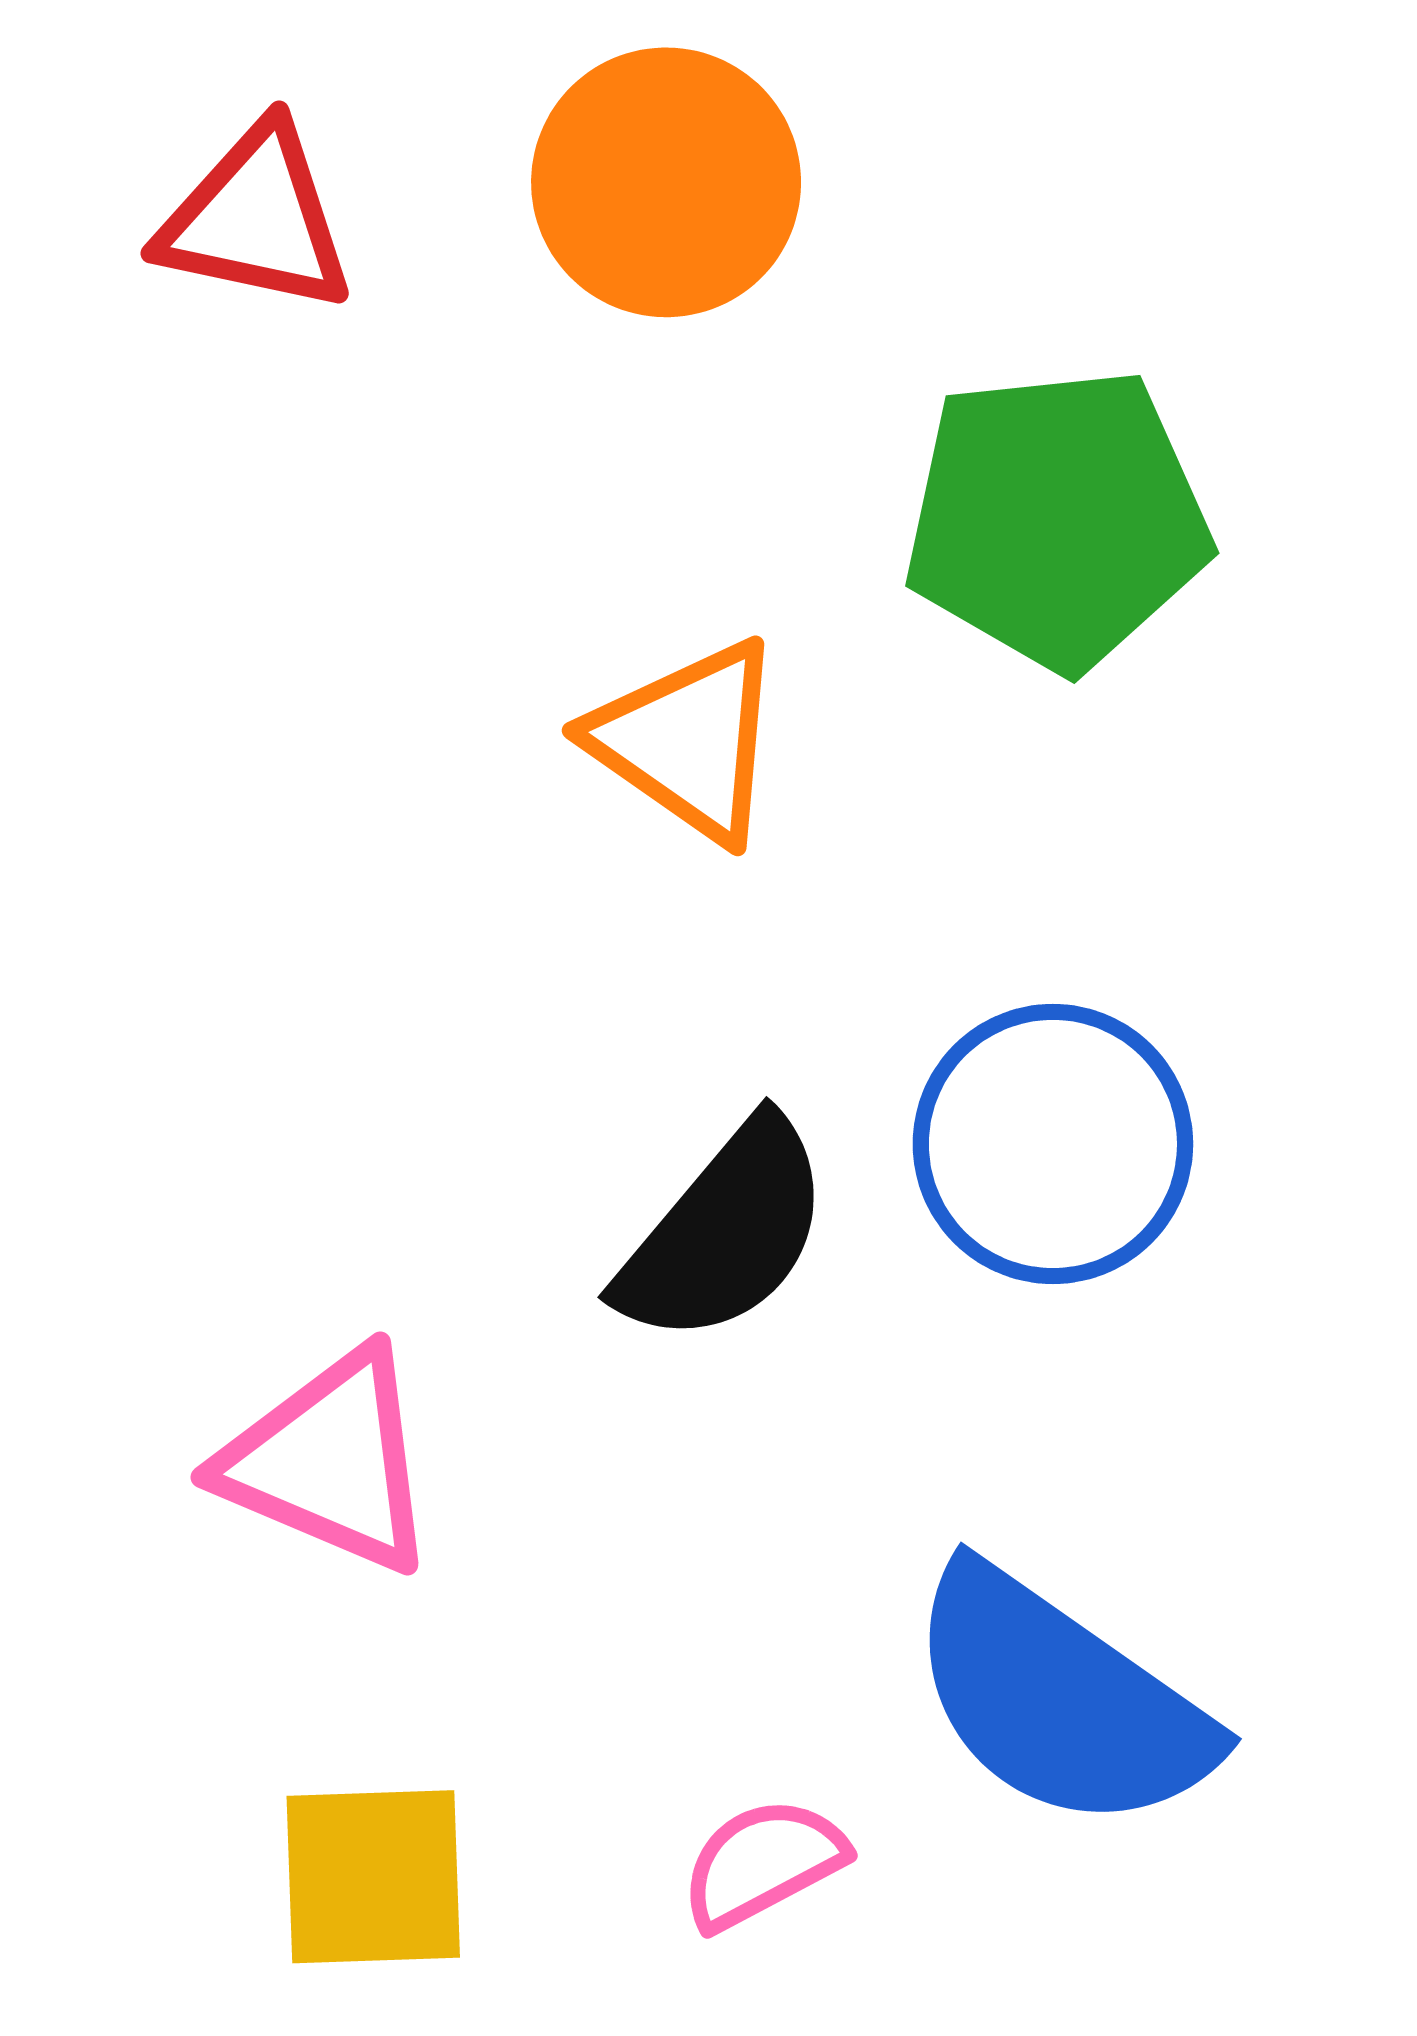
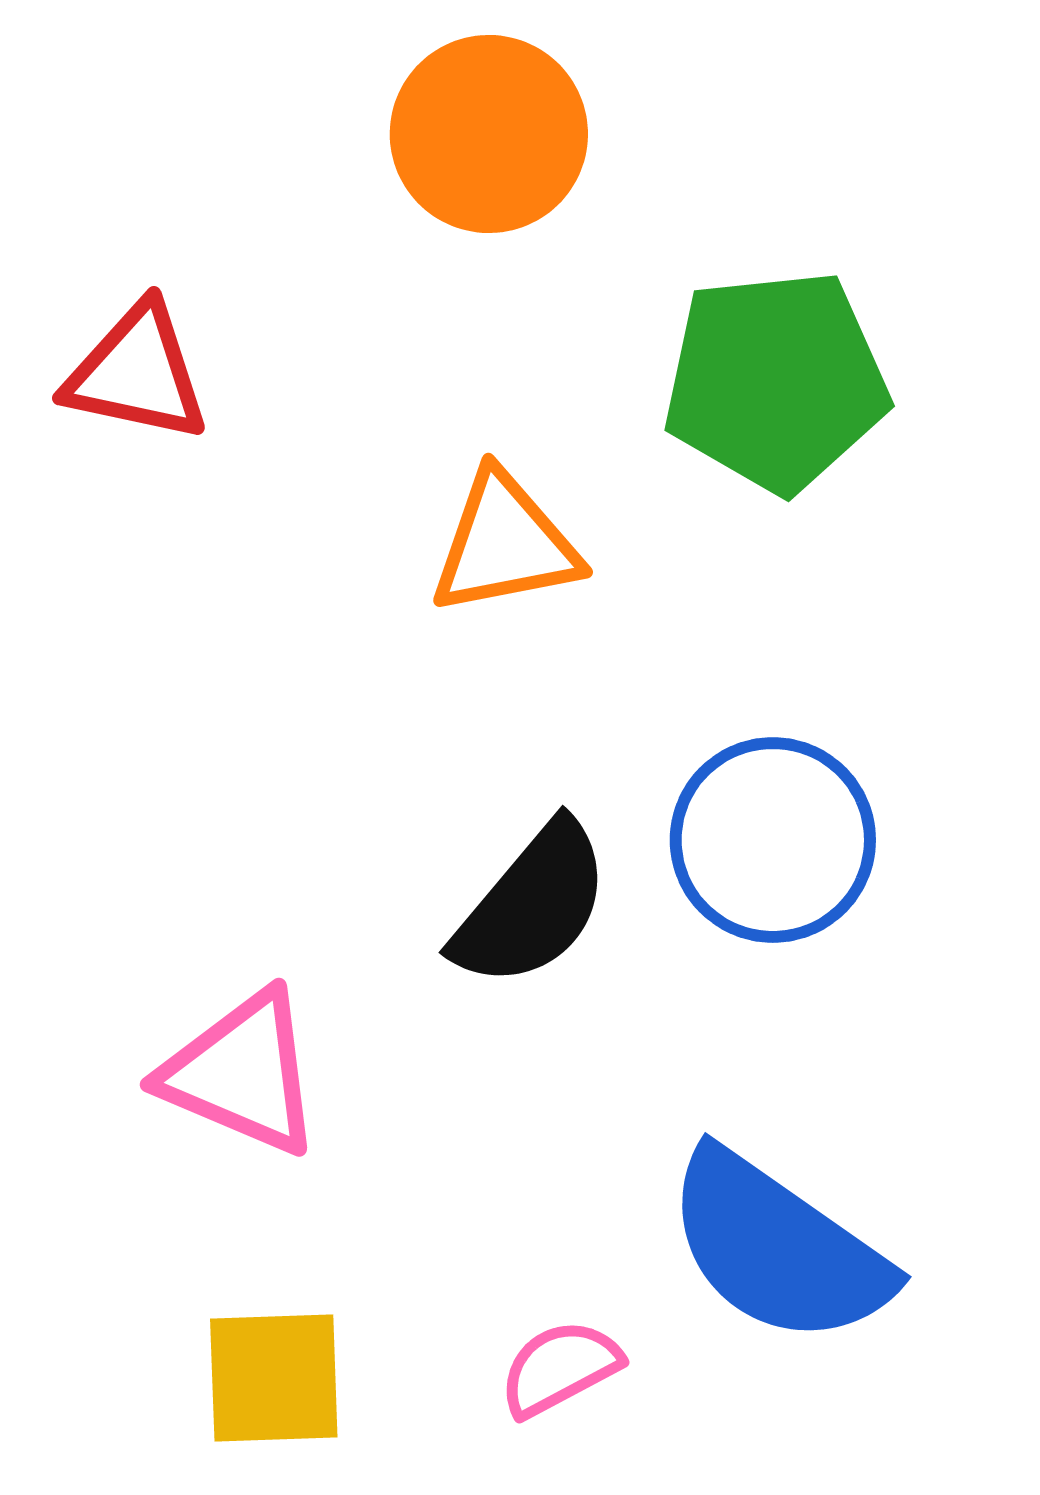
red triangle: (256, 219) -> (137, 373), moved
orange triangle: (688, 741) -> (505, 544), turned -46

